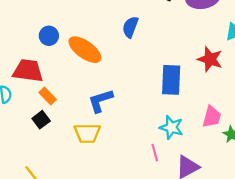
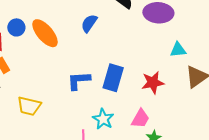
blue circle: (49, 36) -> (16, 27), moved
red star: (210, 59) -> (153, 83), moved, turned 30
blue L-shape: (101, 101) -> (79, 81), moved

